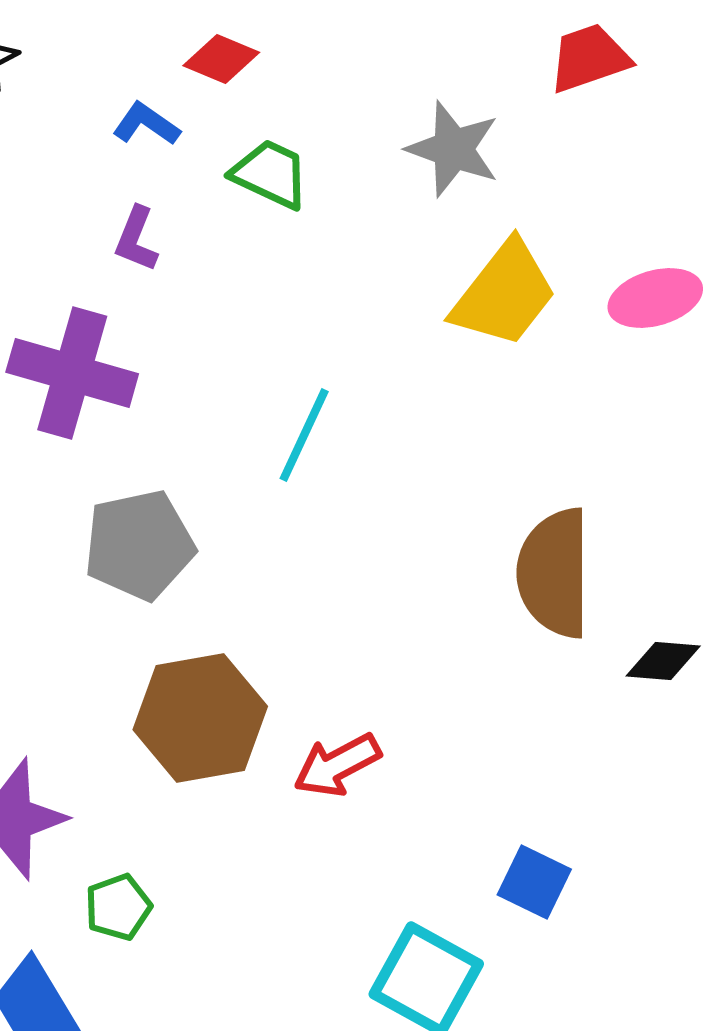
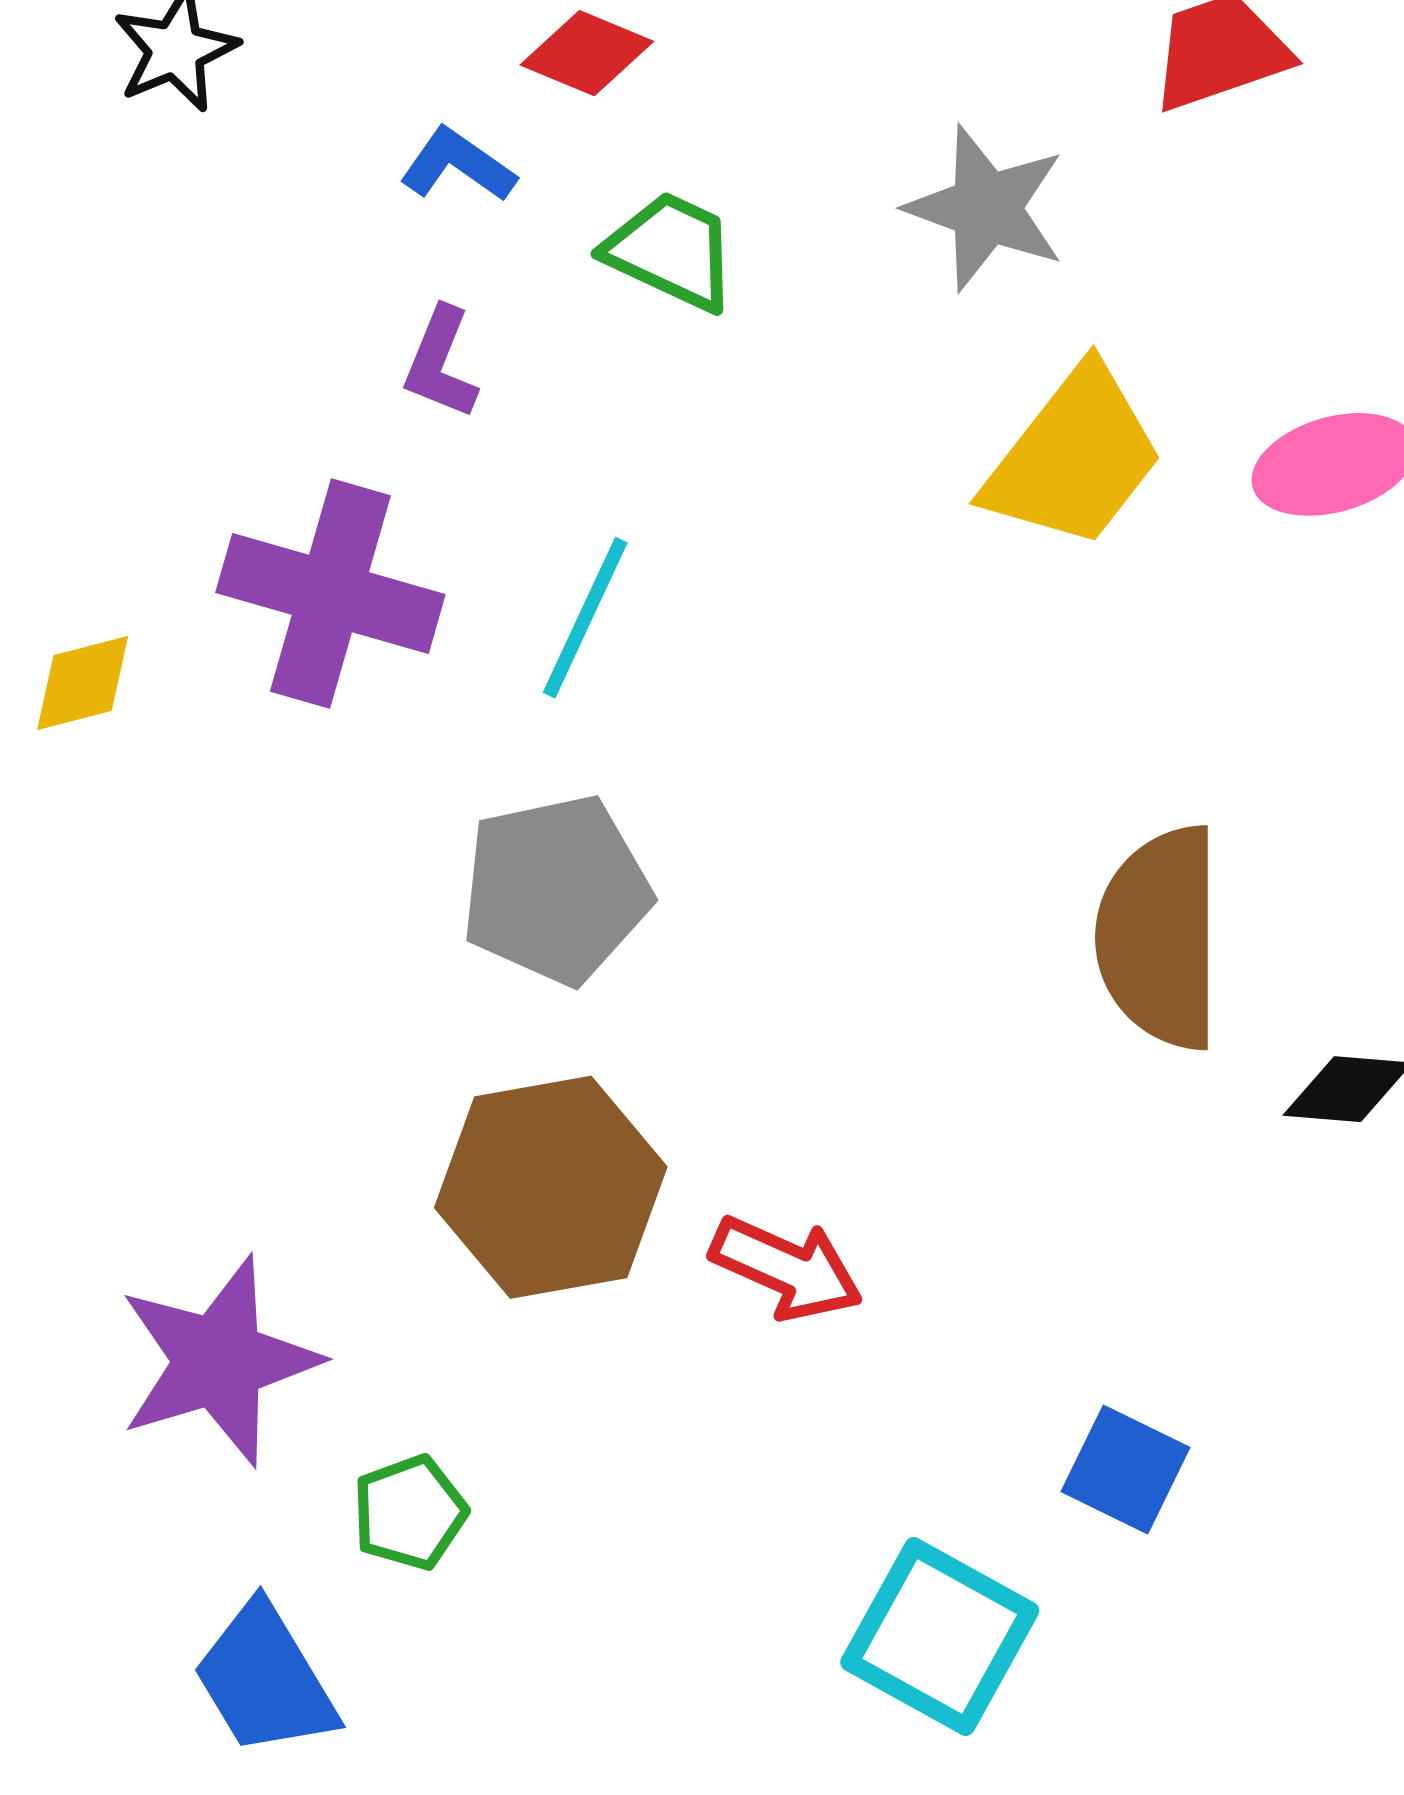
cyan line: (304, 435) -> (585, 618), moved
gray pentagon: (139, 545) -> (556, 890), moved
red arrow: (337, 765) -> (787, 1268), turned -128

